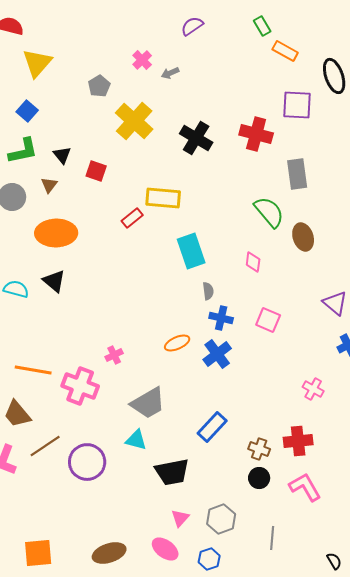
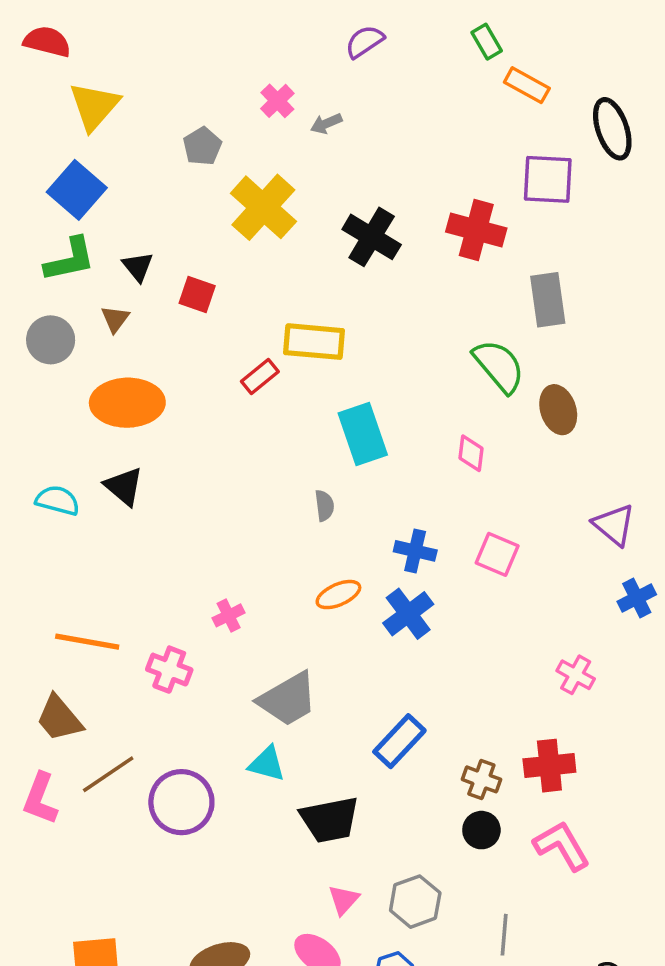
blue square: (27, 111) -> (77, 190), size x1.5
gray semicircle: (208, 291) -> (324, 506), moved
pink cross: (80, 386) -> (169, 670), size x0.7

